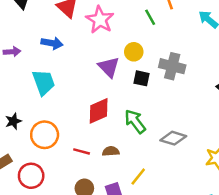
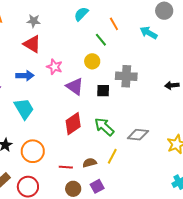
pink star: (100, 20) -> (54, 67), moved, size x0.7
yellow circle: (134, 52) -> (92, 61), moved
red line: (82, 151) -> (66, 167), moved
brown semicircle: (111, 151) -> (90, 163), moved
yellow line: (138, 177) -> (112, 156), moved

